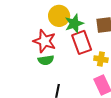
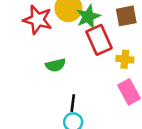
red star: (45, 41) -> (38, 20), moved

